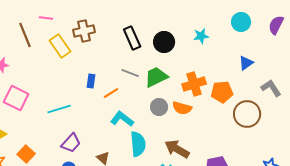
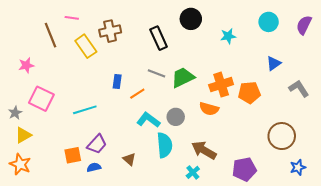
black circle: (164, 42) -> (191, 19), moved
gray circle: (159, 107) -> (176, 117), moved
brown circle: (247, 114) -> (282, 136), moved
orange square: (26, 154) -> (73, 155), moved, turned 36

